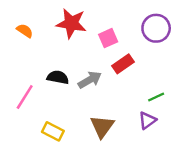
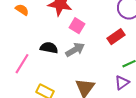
pink square: (108, 38) -> (77, 26), moved, turned -35
red rectangle: (123, 64) -> (116, 37), moved

